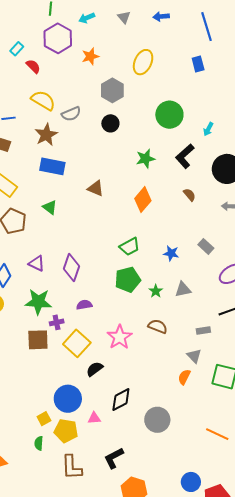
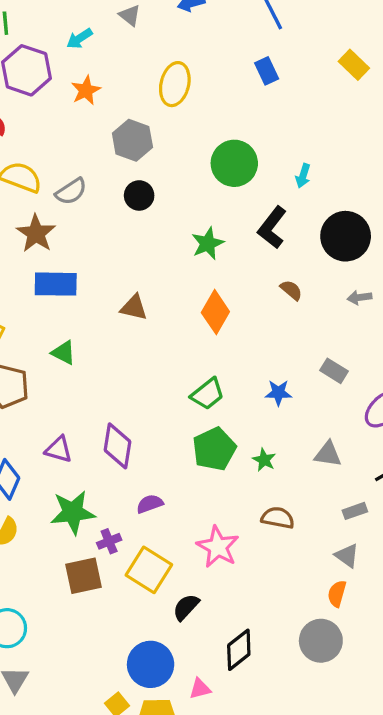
cyan arrow: (87, 18) -> (79, 39), moved
gray triangle: (183, 290) -> (328, 454), moved, turned 30
gray circle: (157, 420) -> (321, 641), moved

